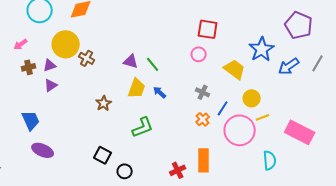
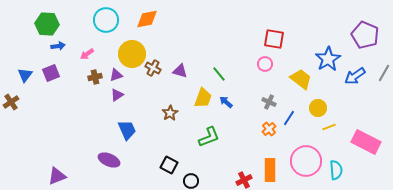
purple triangle: (131, 61) -> (180, 71), moved
blue trapezoid: (31, 120) -> (127, 130), moved
pink circle: (240, 130) -> (306, 161), moved

